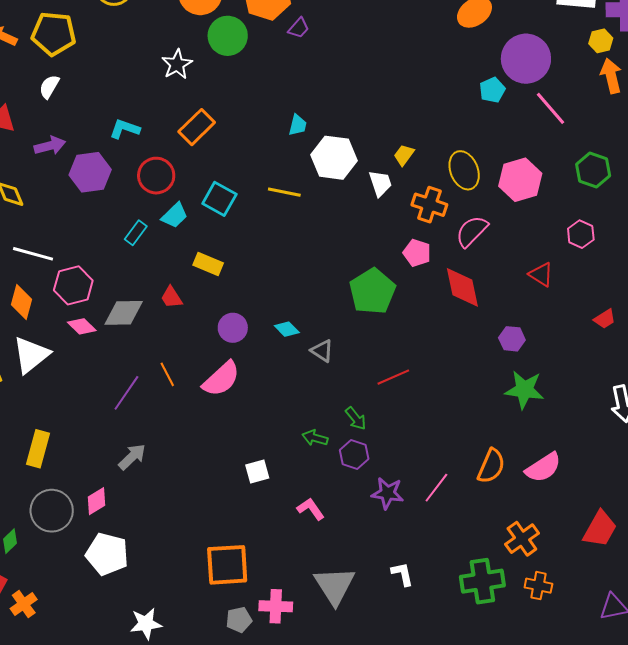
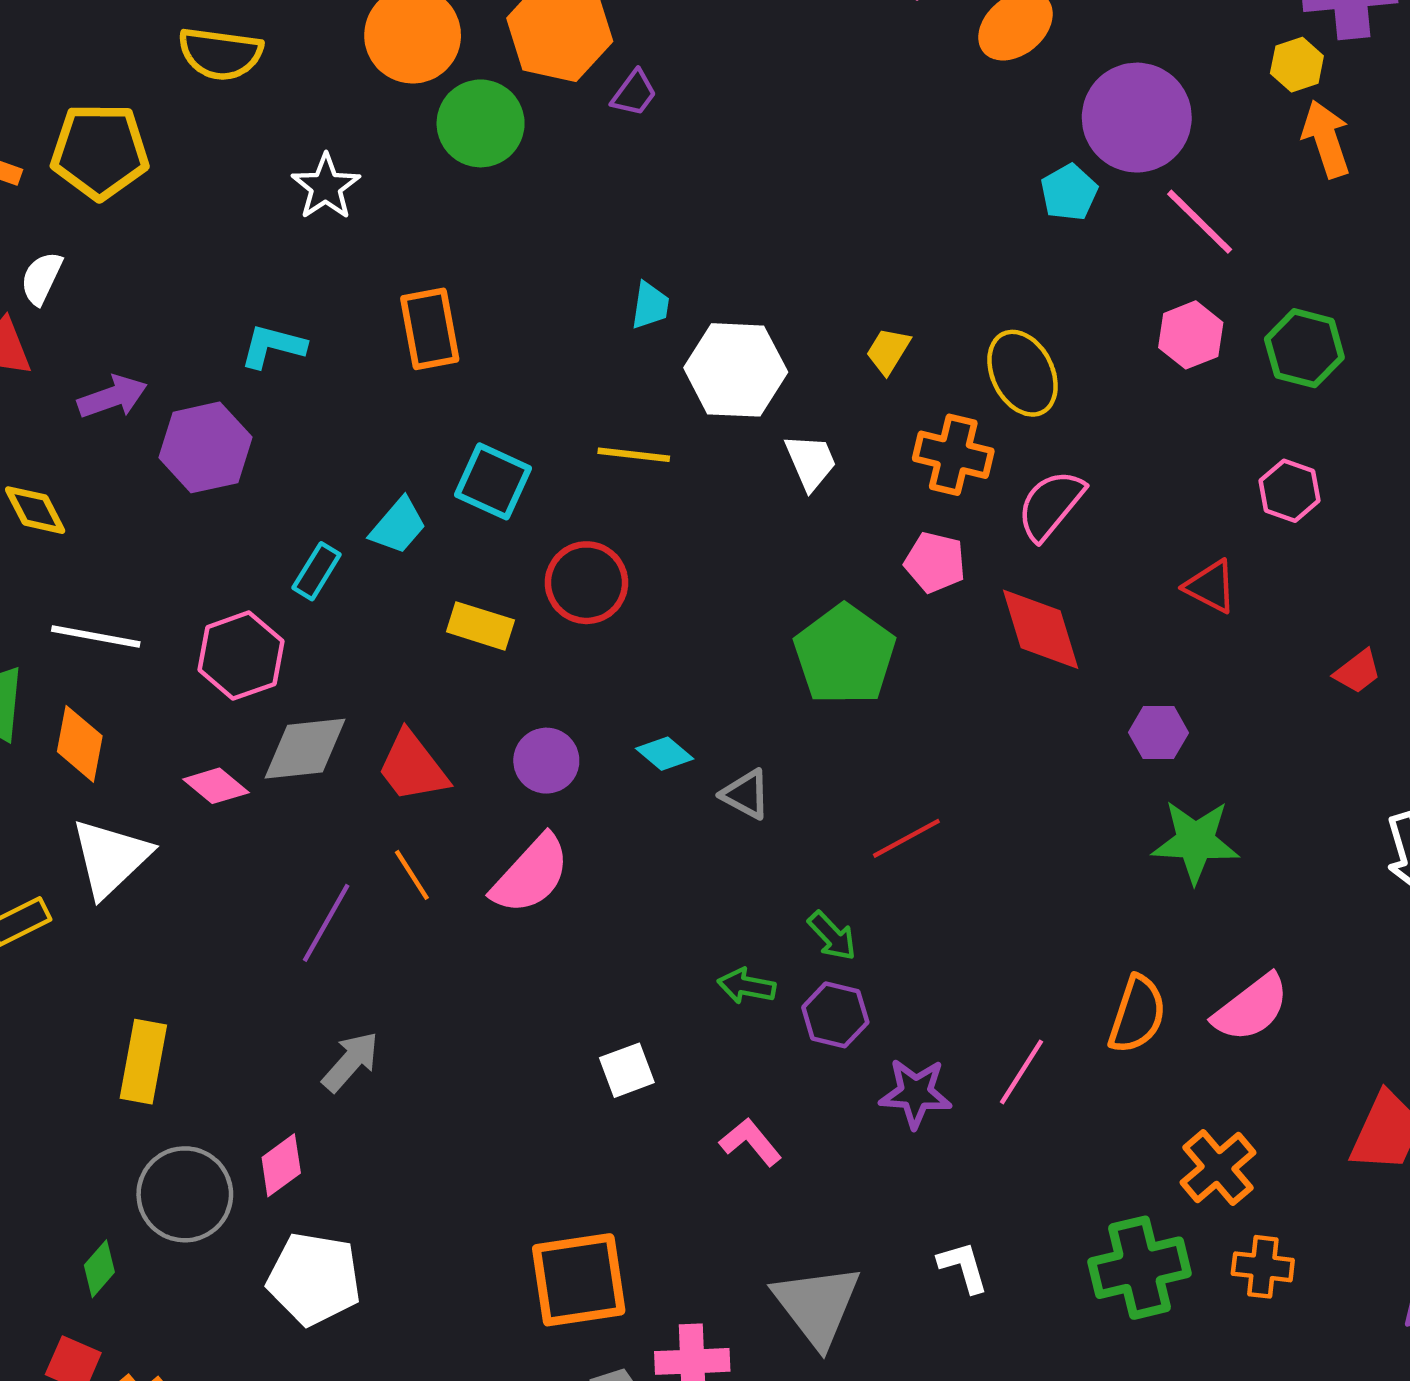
white star: (177, 64) -> (326, 187), moved
white semicircle: (49, 87) -> (41, 278), moved
orange rectangle: (197, 127) -> (430, 329), turned -51
red circle: (156, 176) -> (586, 583), moved
pink hexagon: (520, 180) -> (1191, 335), moved, size x0.7
white trapezoid: (380, 183) -> (811, 462), moved
pink hexagon: (73, 285) -> (241, 656), moved
red trapezoid: (171, 297) -> (412, 767), moved, size x1.5

